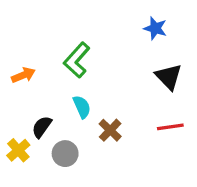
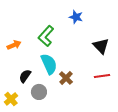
blue star: (155, 28) -> (76, 17), moved
cyan semicircle: (82, 107) -> (49, 64), size x1.5
yellow cross: (18, 150) -> (11, 99), moved

